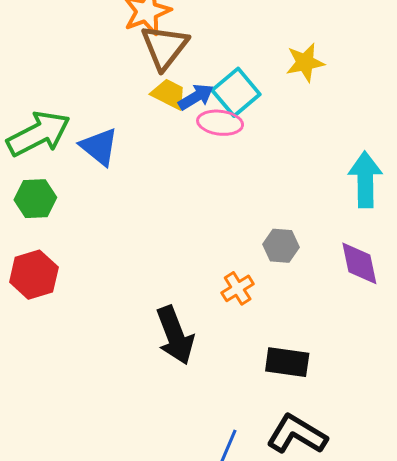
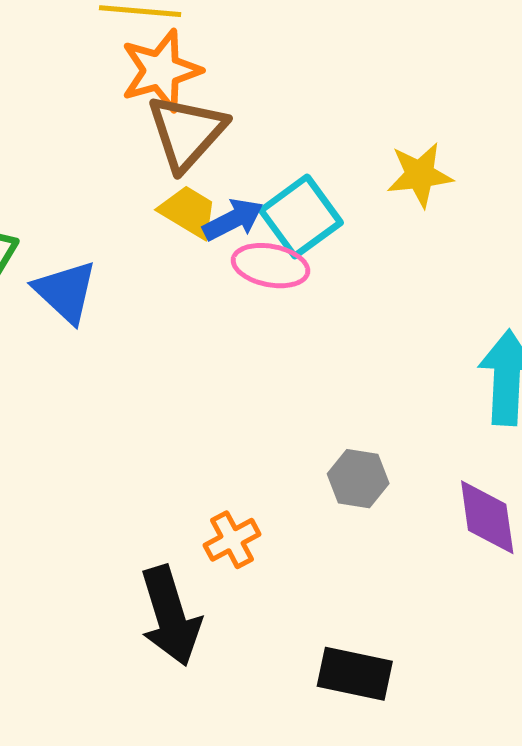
orange cross: (238, 288) -> (232, 540), moved

